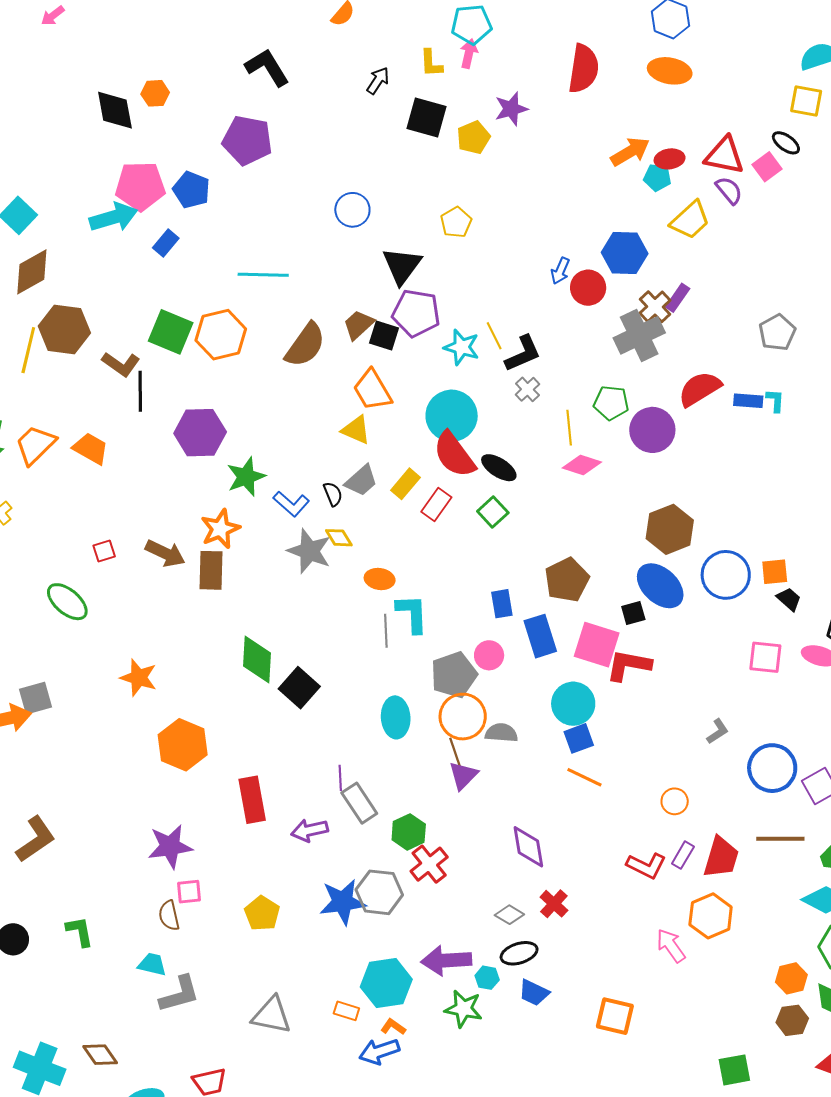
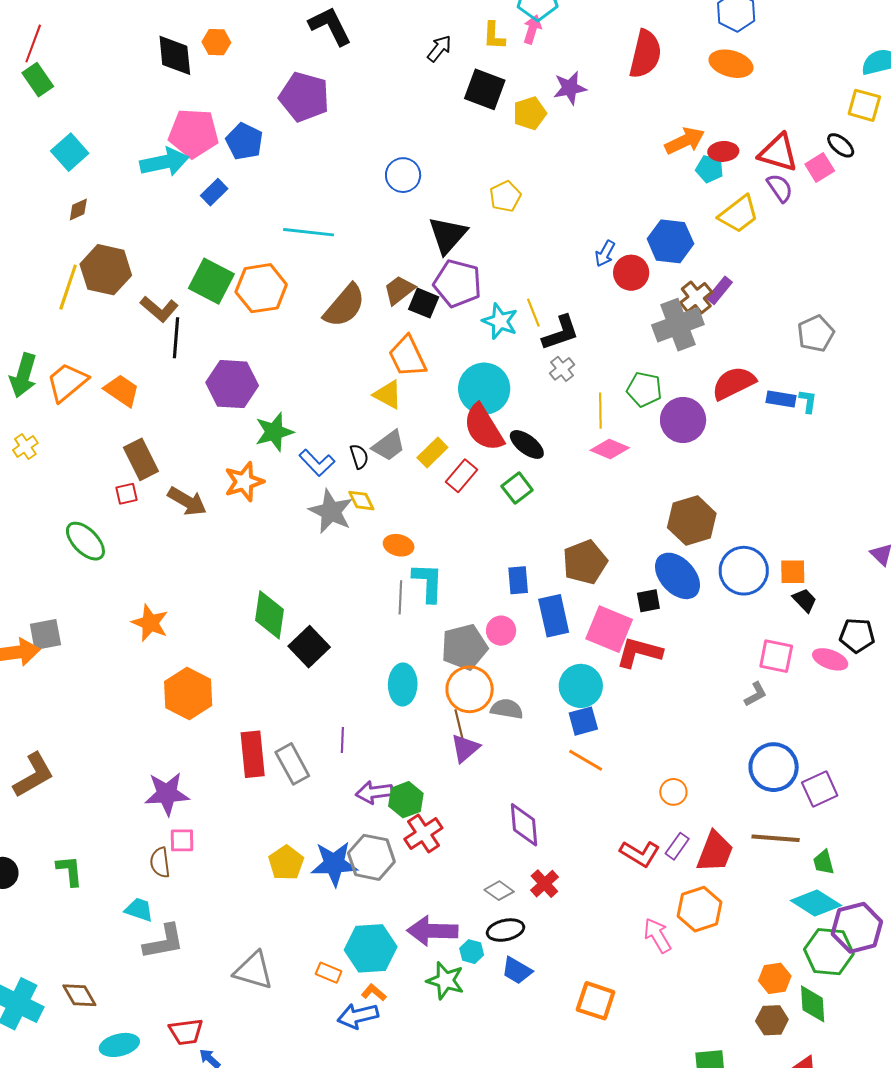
brown diamond: (32, 272) -> (78, 209), size x0.5
brown rectangle: (211, 570) -> (141, 459), moved, turned -33
gray L-shape: (718, 731) -> (756, 694), moved
gray rectangle: (359, 803) -> (292, 764), moved
purple arrow: (309, 830) -> (374, 792), moved
yellow pentagon: (262, 913) -> (286, 863), moved

